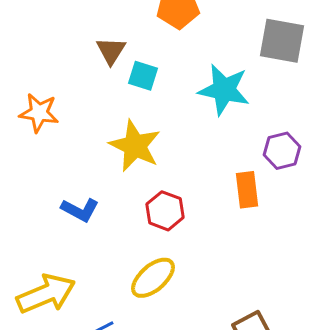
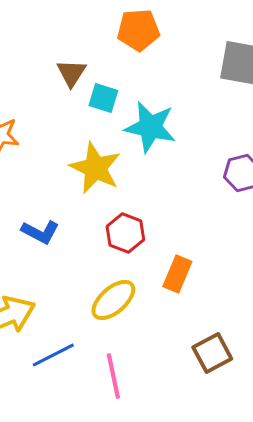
cyan star: (224, 90) -> (150, 127), moved
orange rectangle: (247, 190) -> (177, 274), moved, turned 30

